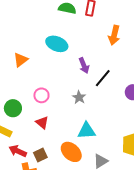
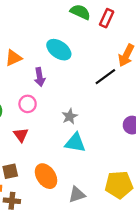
purple arrow: (84, 65) -> (40, 77), moved
black line: (103, 78) -> (105, 77), moved
cyan triangle: (87, 131) -> (75, 143), moved

